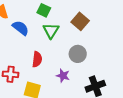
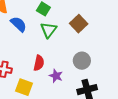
gray circle: (78, 54) -> (82, 61), moved
red semicircle: (37, 59) -> (39, 63), moved

